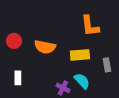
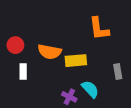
yellow rectangle: (80, 55) -> (76, 61), moved
white rectangle: (18, 78) -> (23, 72), moved

